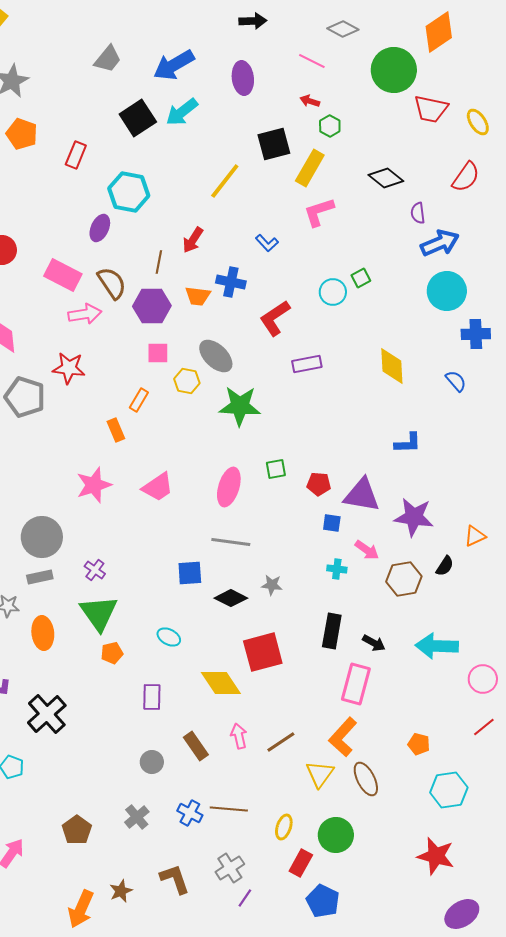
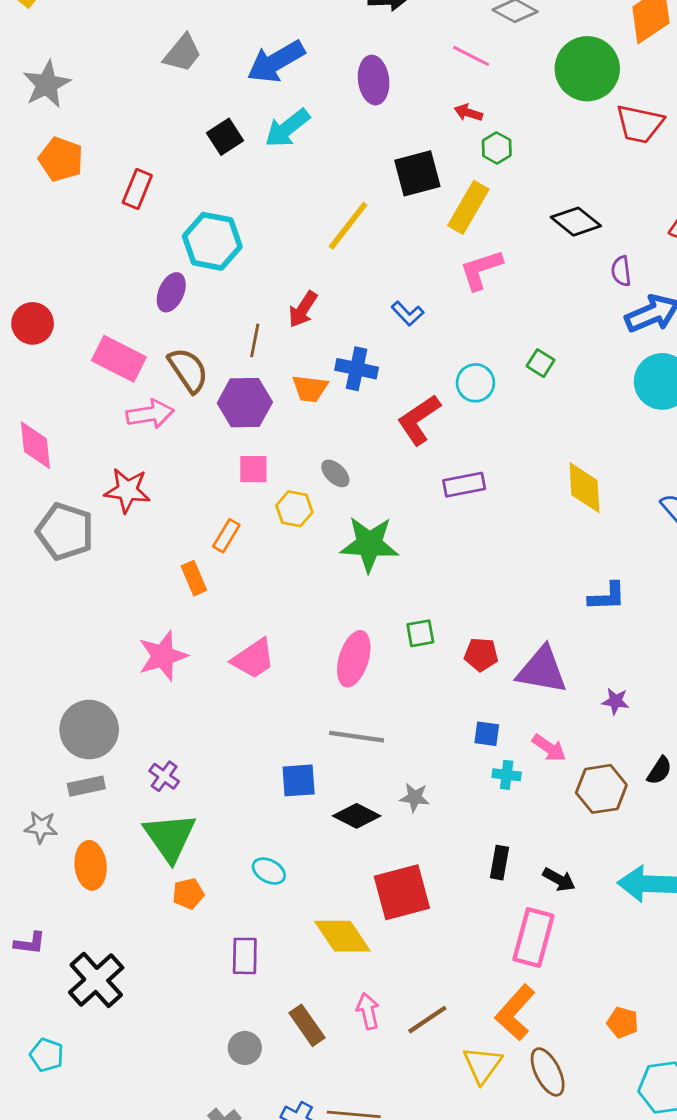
black square: (138, 118) -> (225, 137), size x0.7
green square: (361, 278) -> (541, 363), turned -30
cyan circle: (333, 292) -> (475, 383), moved
gray ellipse: (216, 356) -> (335, 473), size x0.6
purple star: (414, 517) -> (616, 701), size x0.5
blue square: (332, 523) -> (487, 734), moved
black rectangle: (332, 631) -> (499, 863), size x0.7

